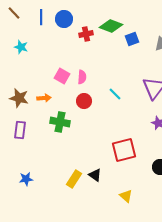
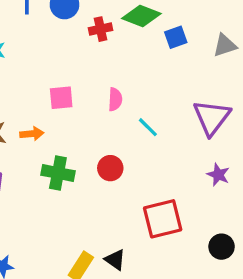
pink square: (62, 76) -> (61, 98), turned -35
pink semicircle: (82, 77) -> (115, 99), moved
red circle: (84, 101) -> (110, 168), moved

